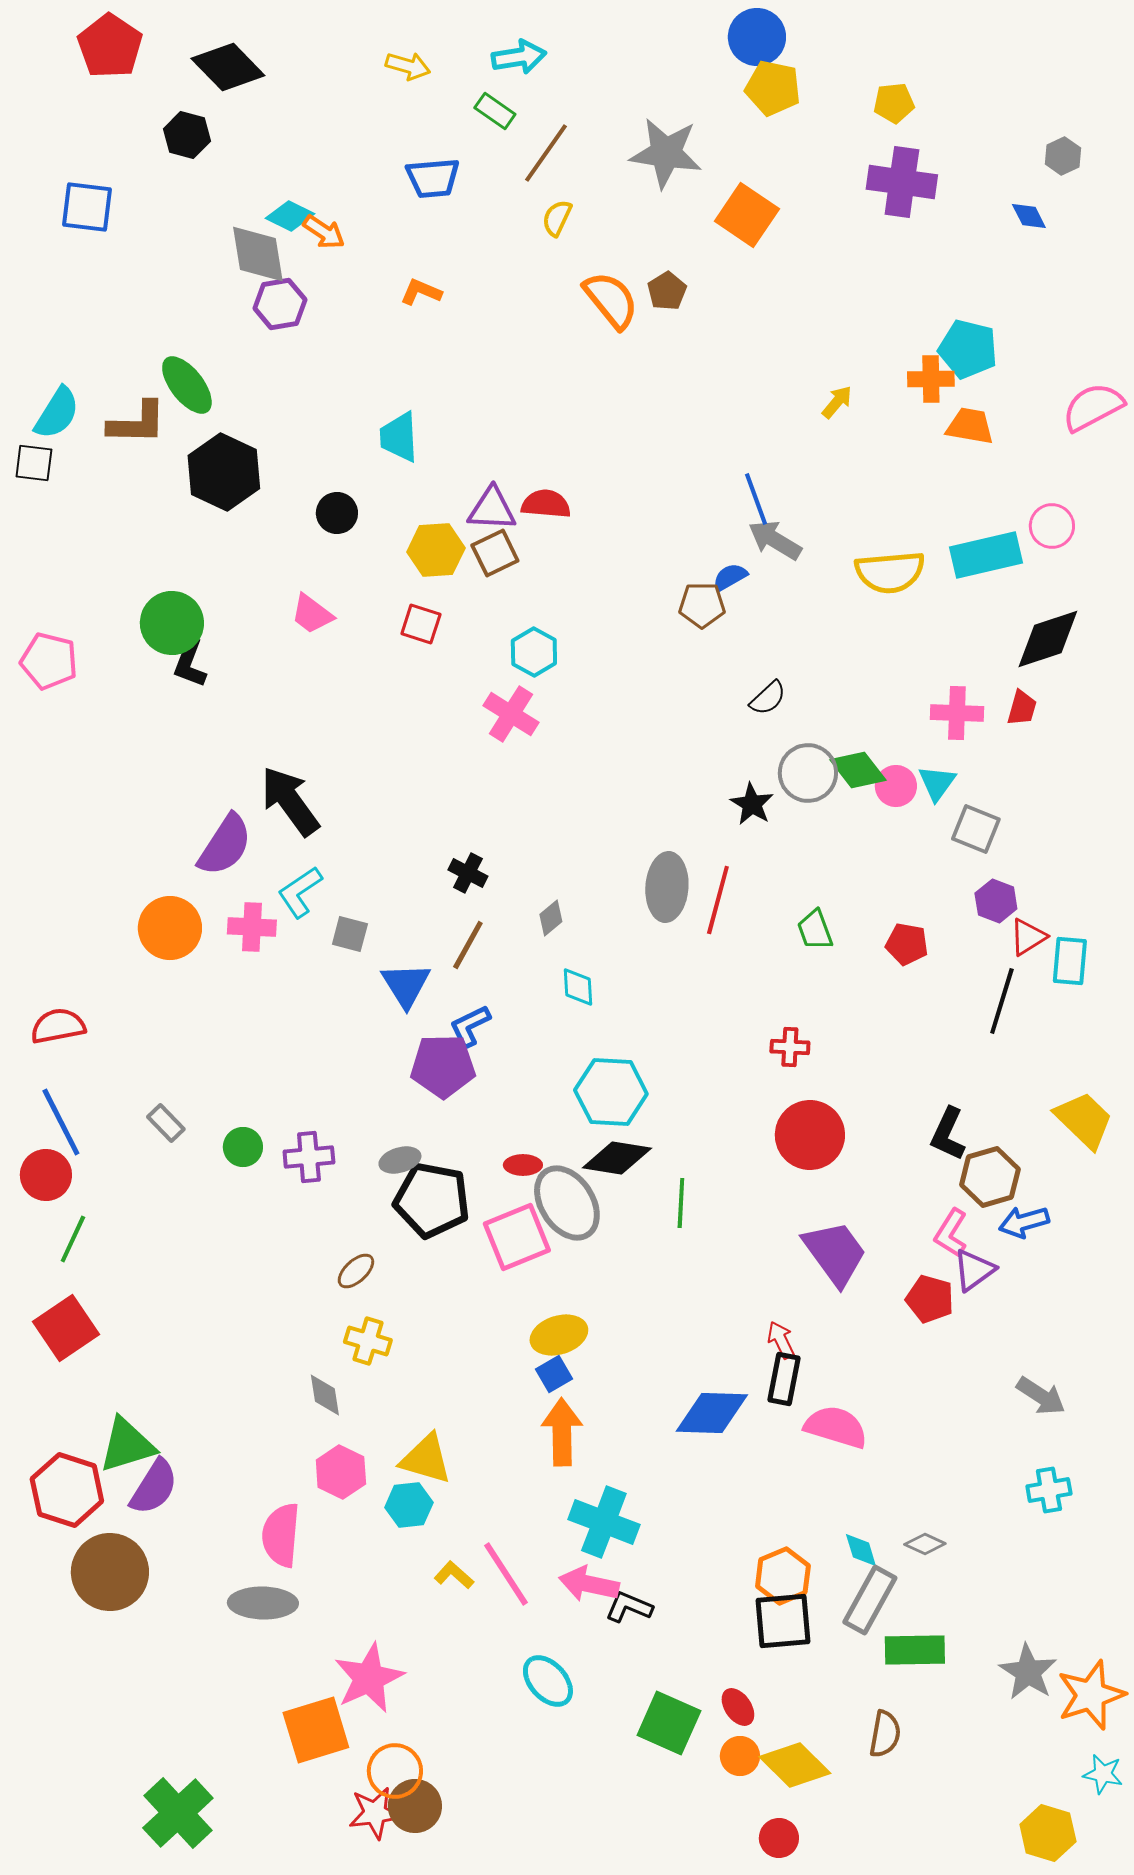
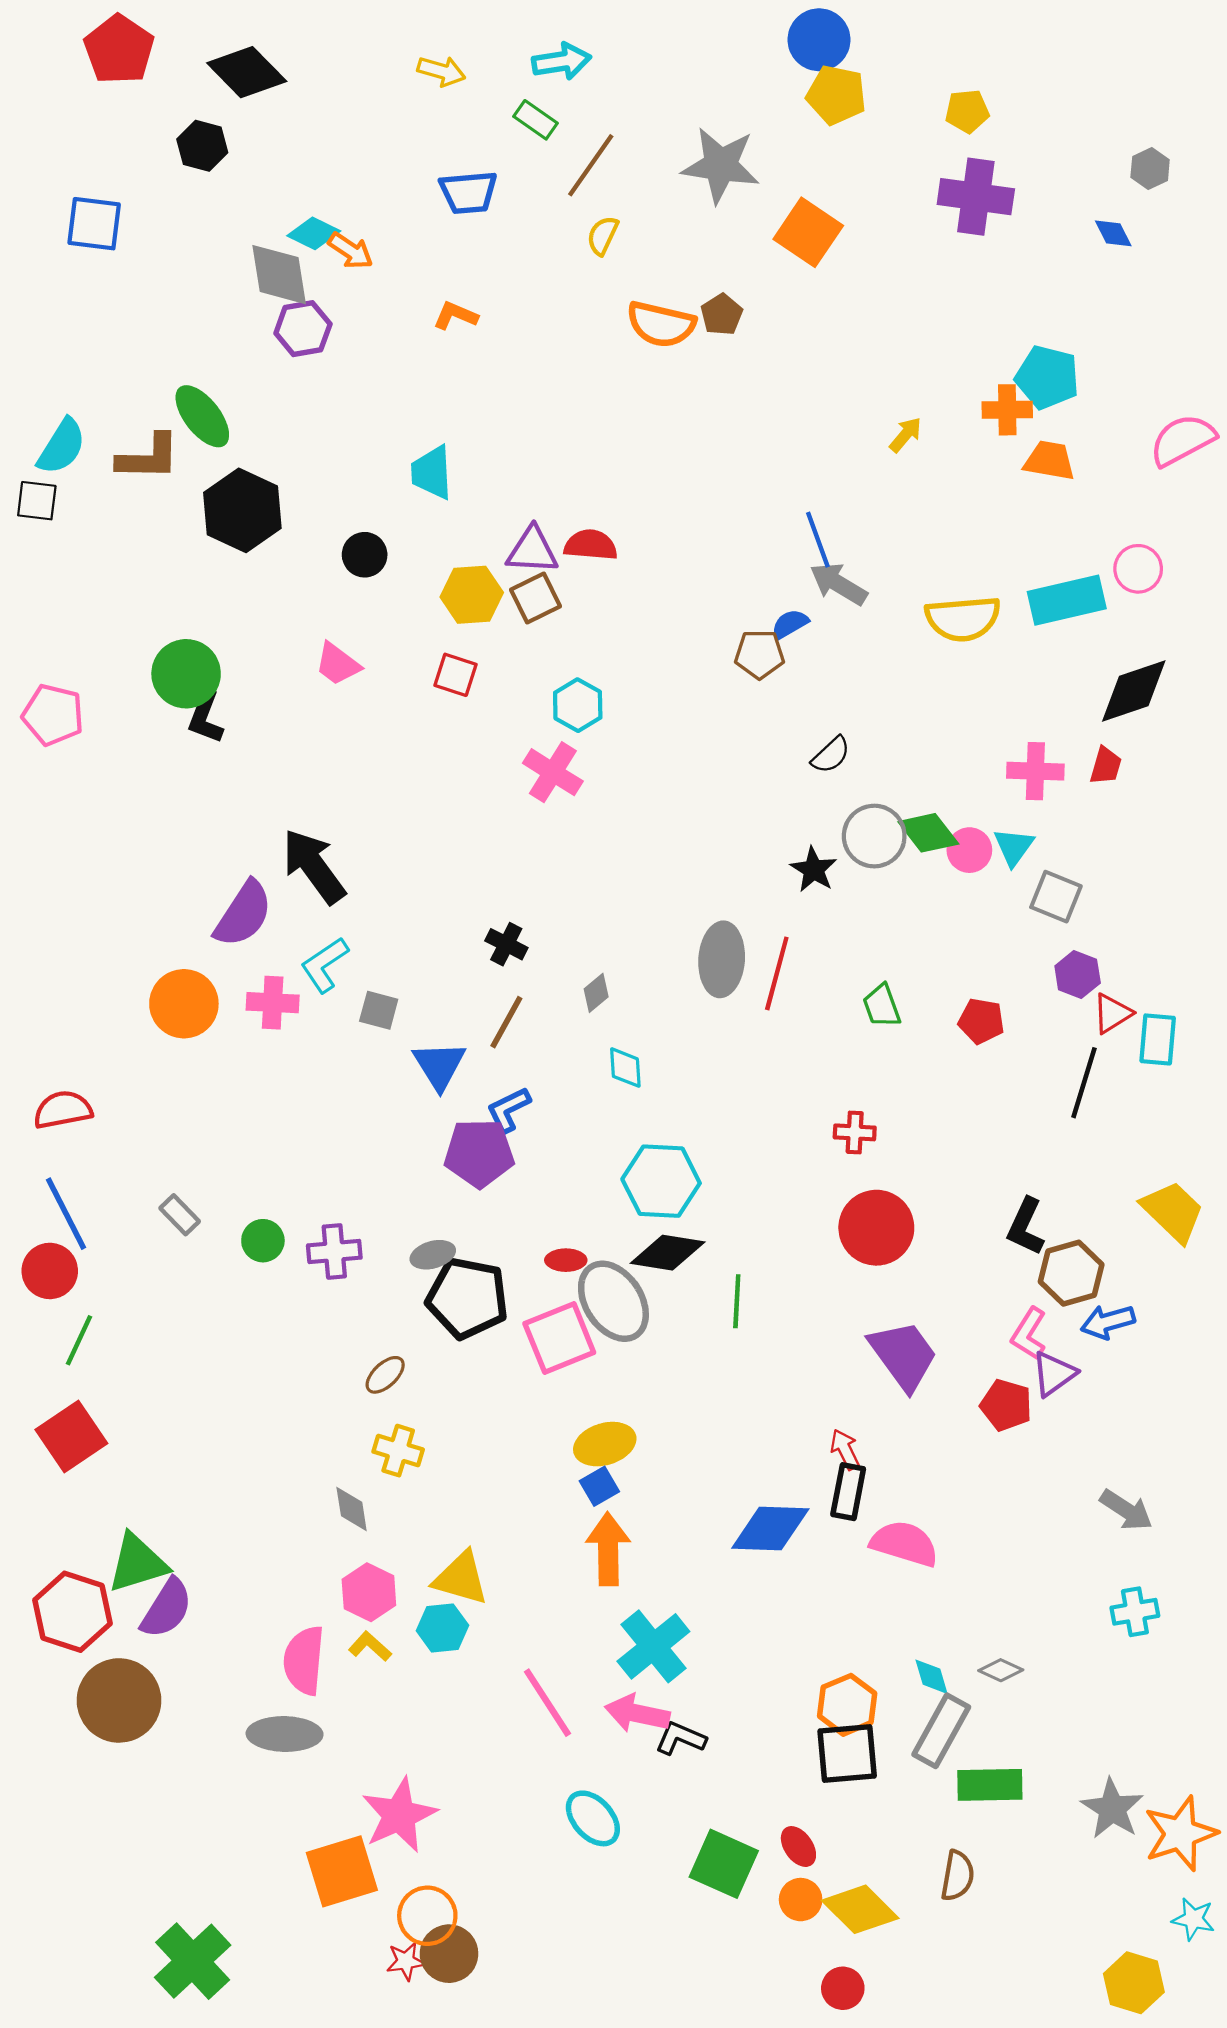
orange semicircle: (611, 300) -> (661, 324), turned 142
cyan cross: (604, 1522) -> (653, 1646), turned 30
yellow L-shape: (454, 1575) -> (370, 1646), moved
red star: (375, 1813) -> (406, 1961), size x0.7

